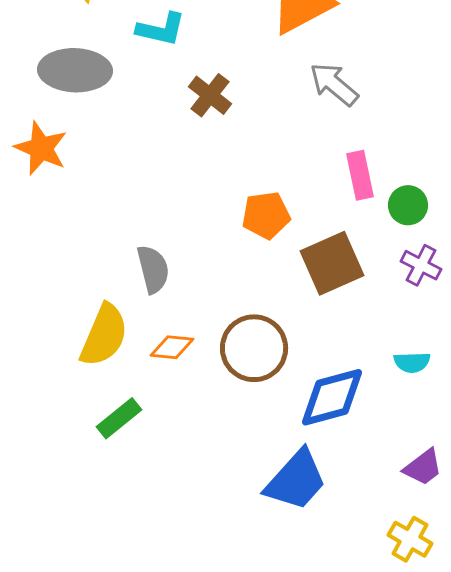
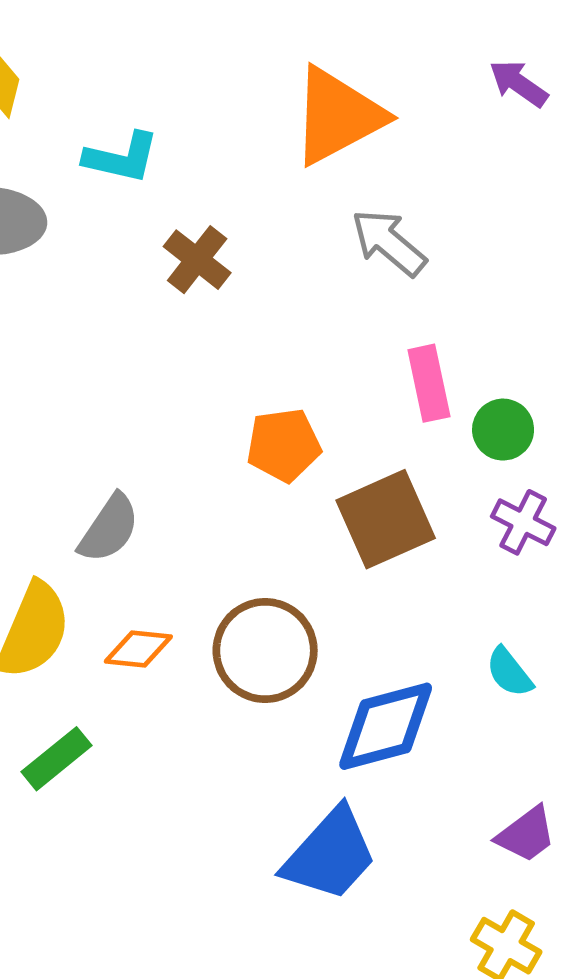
gray semicircle: (153, 269) -> (109, 528), turned 48
cyan semicircle: (412, 362) -> (509, 672), turned 54

